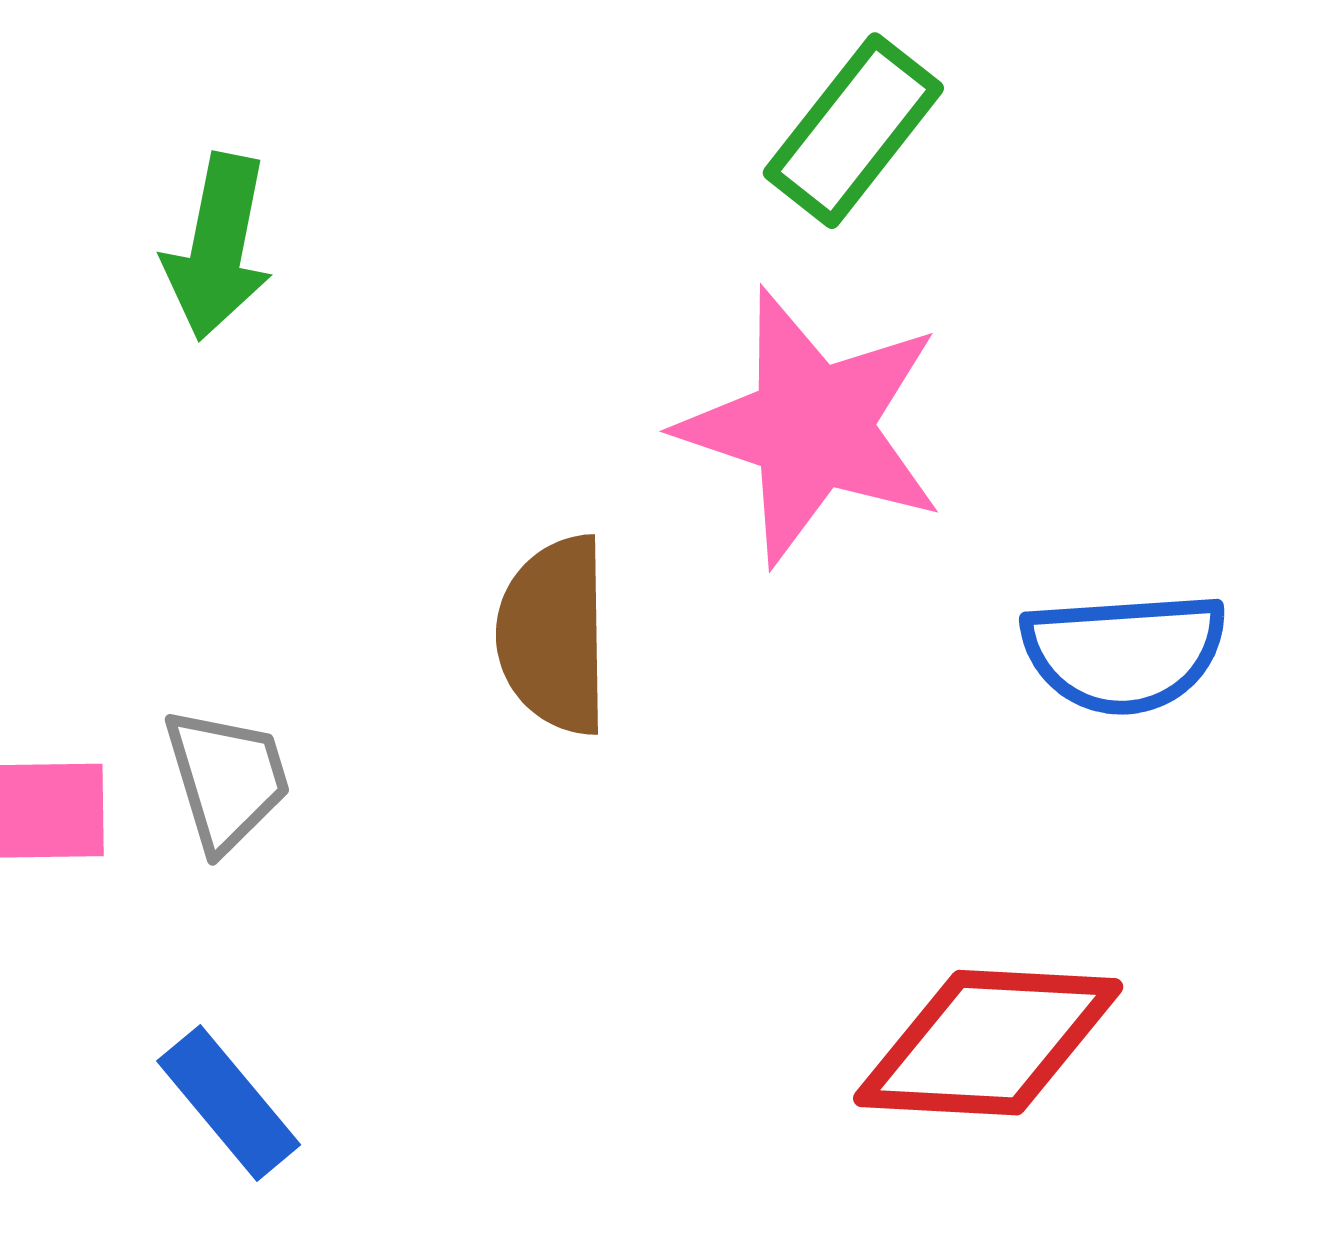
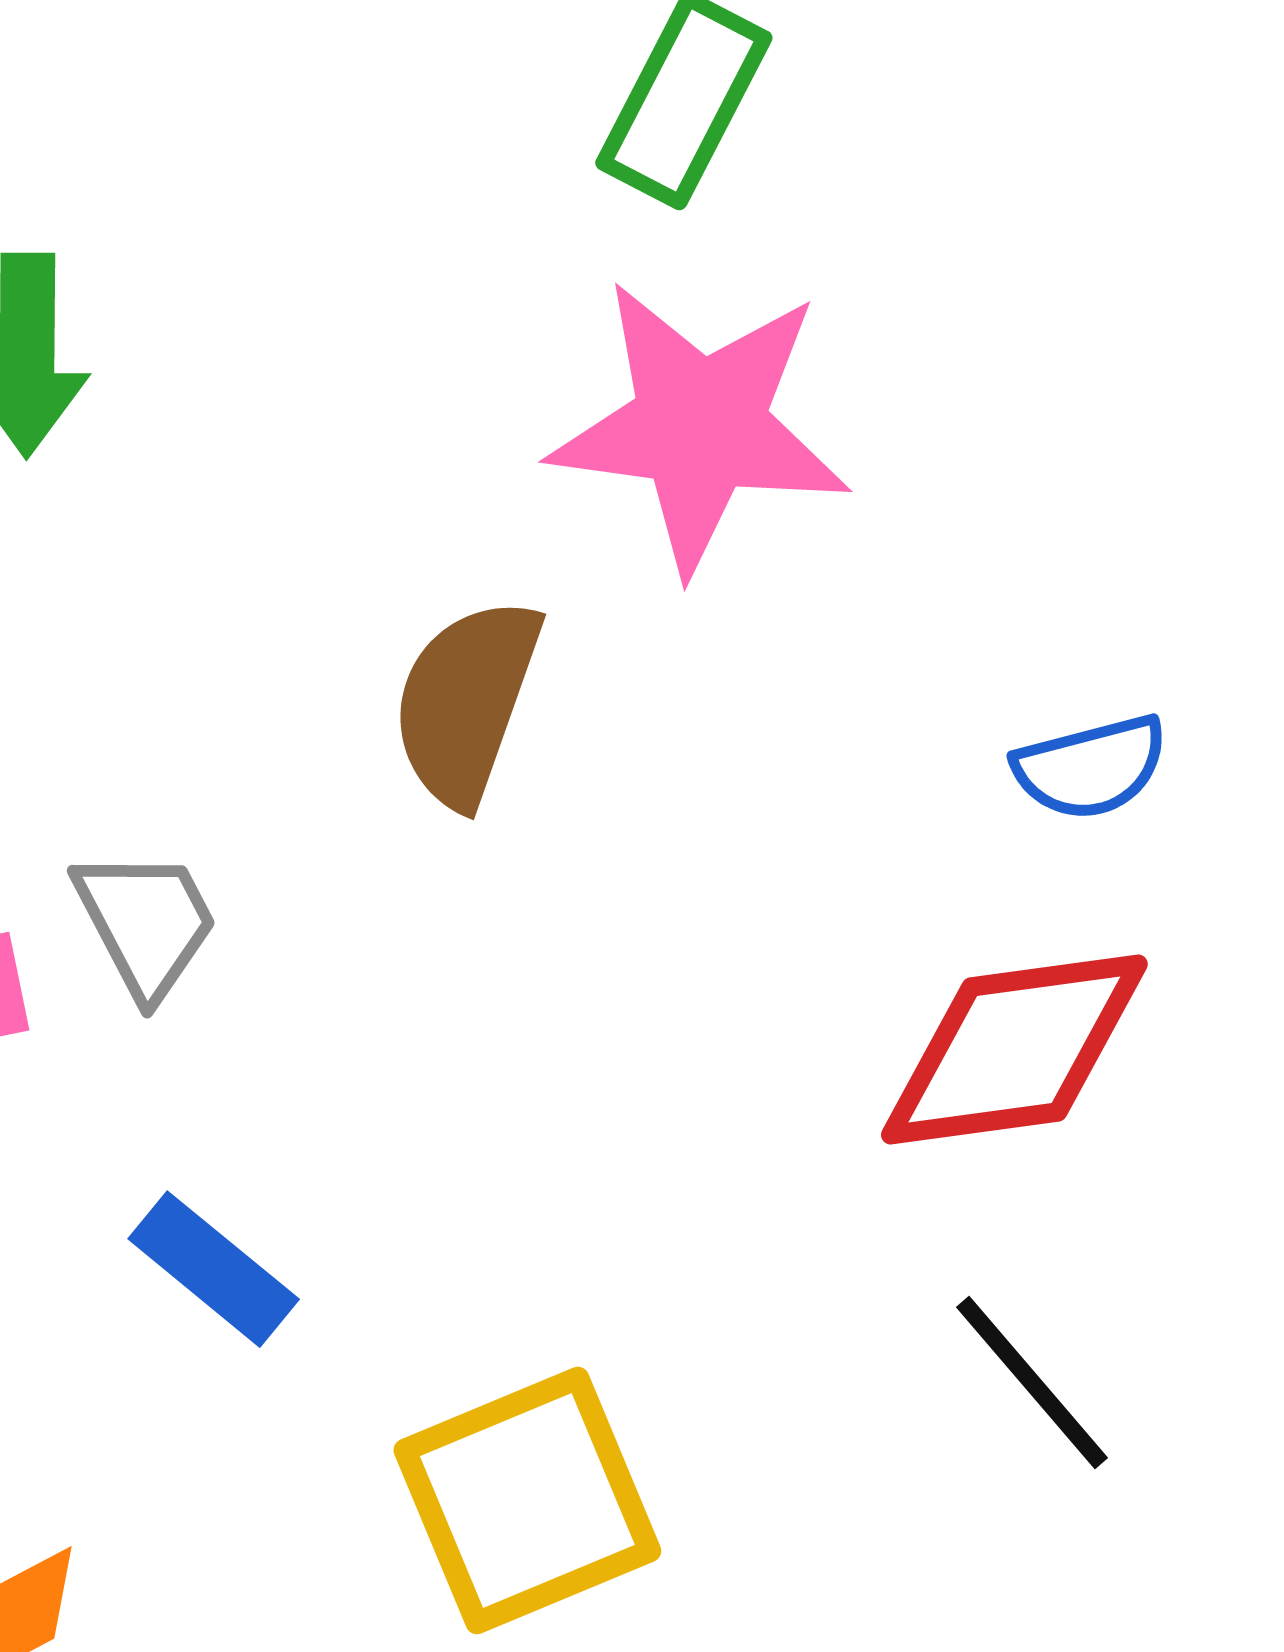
brown semicircle: (554, 635) -> (466, 702), turned 31
blue semicircle: (1124, 653) -> (1091, 767), moved, size x0.7

